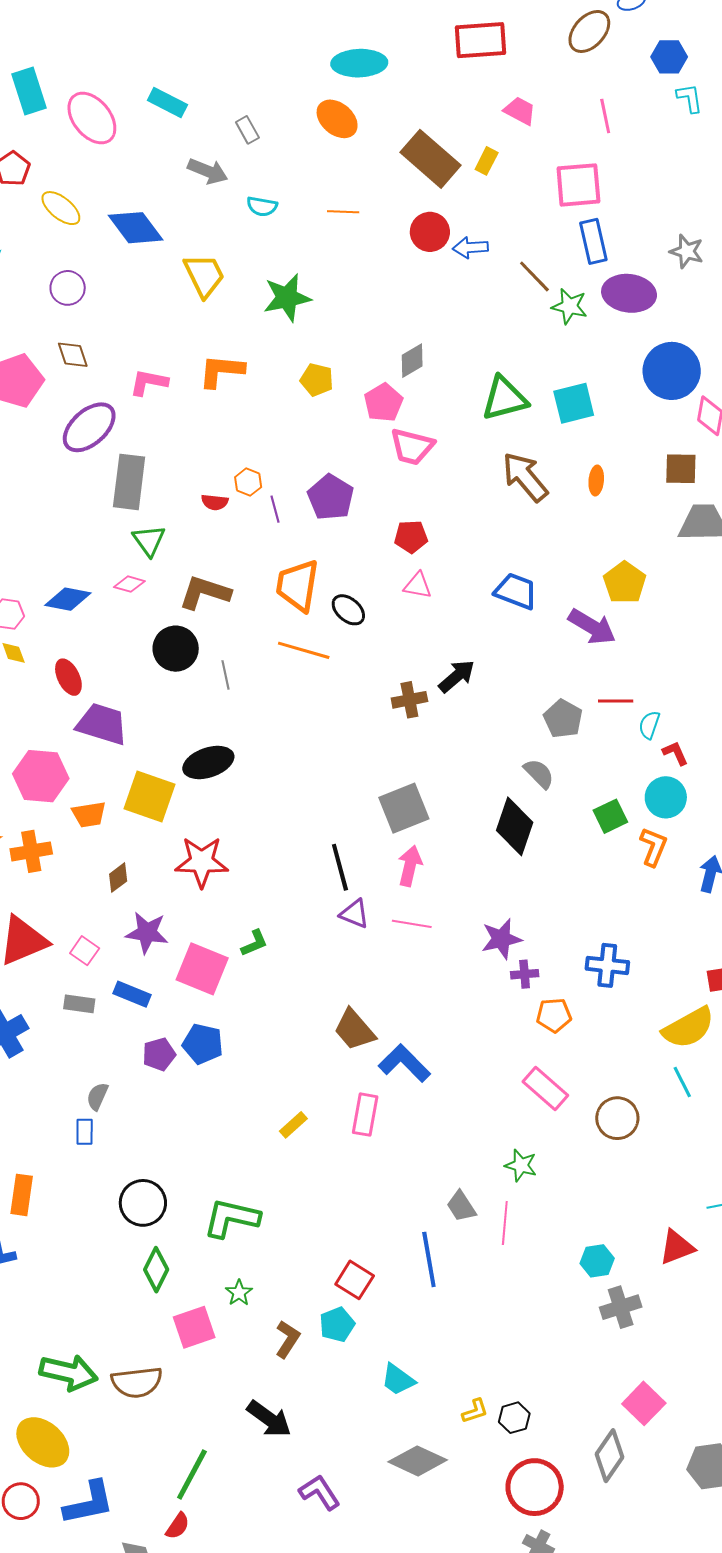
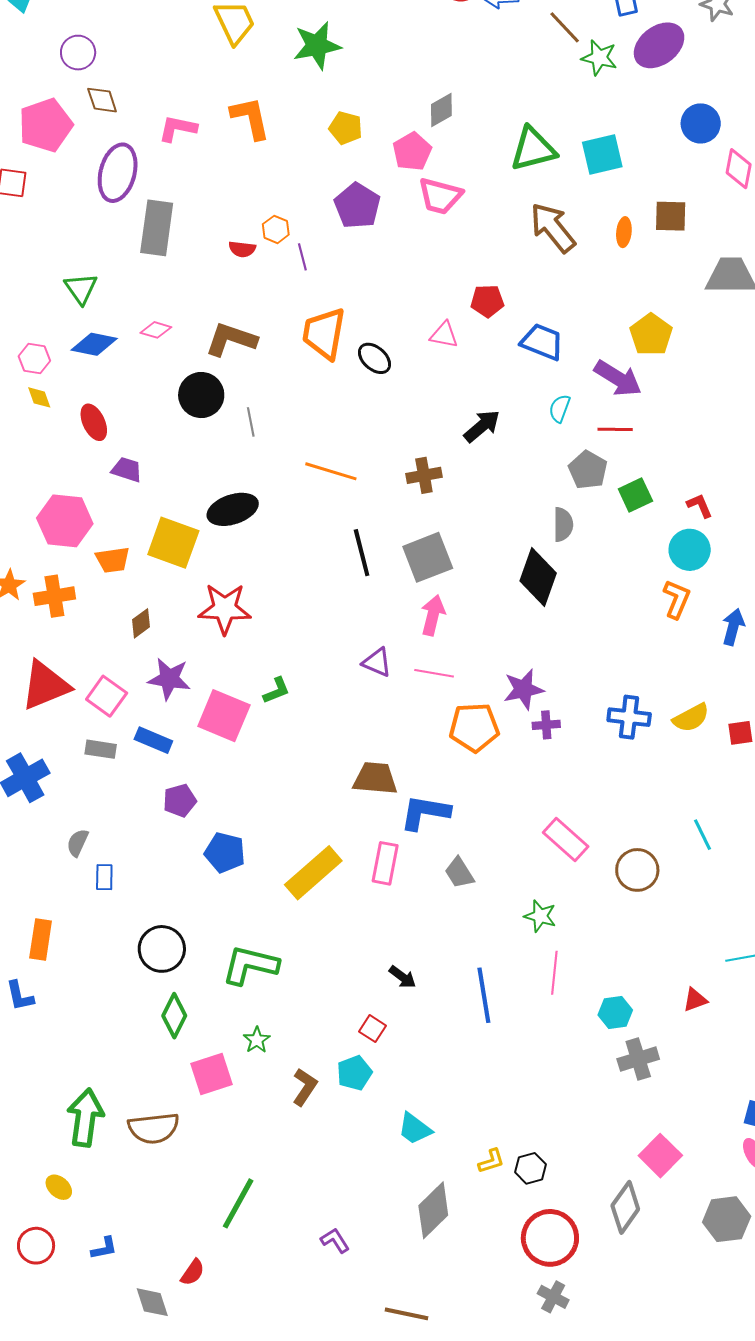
purple circle: (68, 288) -> (78, 53), moved
purple ellipse: (629, 293) -> (659, 45), turned -45
orange L-shape: (221, 371) -> (250, 118), turned 72
blue circle: (672, 371) -> (701, 123), size x0.7
purple ellipse: (89, 427) -> (118, 173), turned -34
brown square: (681, 469) -> (671, 216), moved
purple pentagon: (331, 497) -> (357, 206), moved
red pentagon: (411, 537) -> (487, 301), moved
green triangle: (149, 540) -> (81, 289), moved
orange line: (304, 650) -> (331, 471), moved
brown cross: (409, 700) -> (424, 475), moved
red line: (616, 701) -> (615, 429), moved
purple trapezoid: (102, 724) -> (127, 470), size x0.6
cyan semicircle: (649, 725) -> (560, 409), moved
gray semicircle: (539, 774) -> (563, 524), turned 44
green square: (610, 816) -> (635, 495), moved
black line: (340, 867) -> (362, 553), moved
pink square: (85, 951) -> (107, 696), size x1.4
orange pentagon: (554, 1015) -> (474, 727), moved, size x1.4
yellow semicircle: (688, 1028) -> (691, 718), moved, size x0.7
brown trapezoid: (354, 1030) -> (375, 778), turned 135
blue pentagon: (203, 1044) -> (225, 853), moved
blue L-shape: (404, 1063) -> (425, 812), turned -36
gray semicircle: (97, 1096) -> (78, 843), moved
yellow rectangle: (293, 1125) -> (313, 873), size x2.0
gray trapezoid: (461, 1206) -> (459, 873), moved
pink line: (505, 1223) -> (554, 973), moved
red triangle: (677, 1247) -> (695, 1000), size x0.7
blue line: (429, 1259) -> (484, 995), moved
red square: (355, 1280) -> (373, 1029), size x0.7
green arrow: (69, 1372) -> (85, 1118), turned -96
black arrow: (269, 1419) -> (402, 977), moved, size x0.6
yellow ellipse: (43, 1442) -> (59, 1187), size x0.5
gray diamond: (418, 1461) -> (433, 1210), turned -70
green line: (192, 1474) -> (238, 1203), moved
purple L-shape: (320, 1492) -> (335, 1240), size x0.7
blue L-shape: (89, 1503) -> (104, 1248), size x0.5

